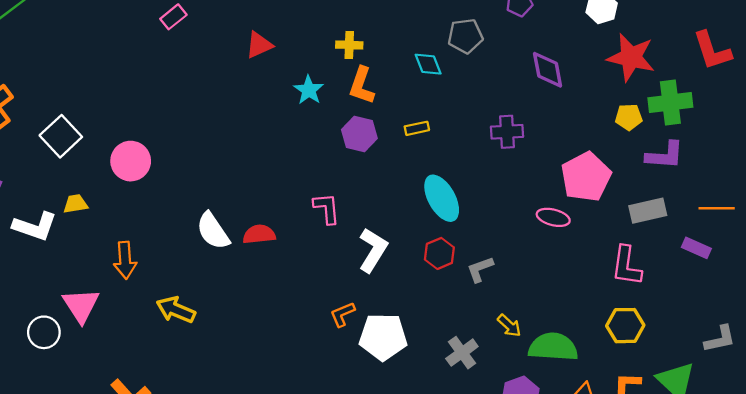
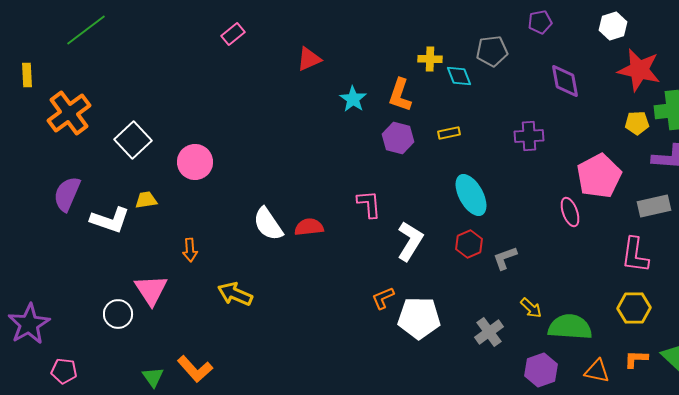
yellow cross: (349, 45) -> (430, 59), moved
pink ellipse: (553, 217) -> (570, 212), turned 56
orange arrow: (125, 260) -> (190, 250), size x0.7

